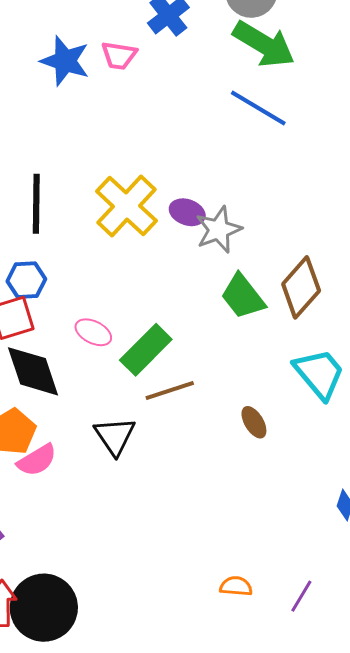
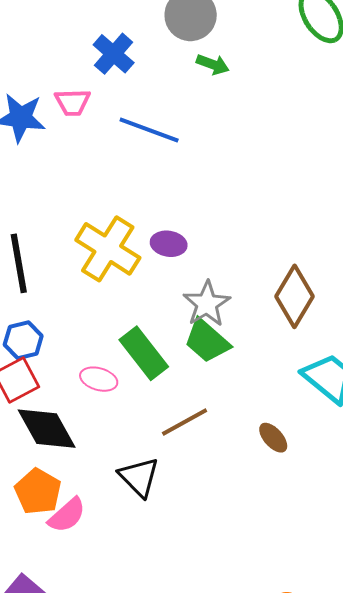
green arrow: (264, 44) -> (213, 64), size x0.5
blue line: (258, 108) -> (149, 130), moved
gray star: (219, 230) -> (207, 304), moved
green trapezoid: (243, 296) -> (207, 341), moved
green rectangle: (146, 350) -> (144, 353), moved, turned -72

